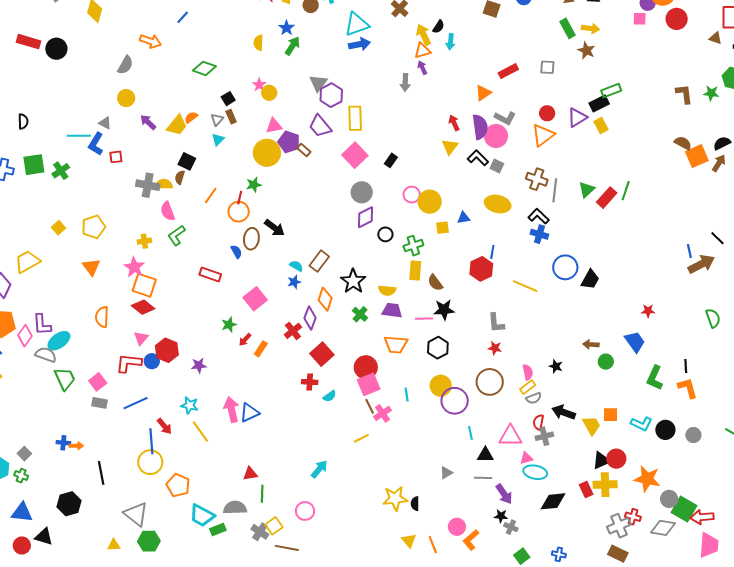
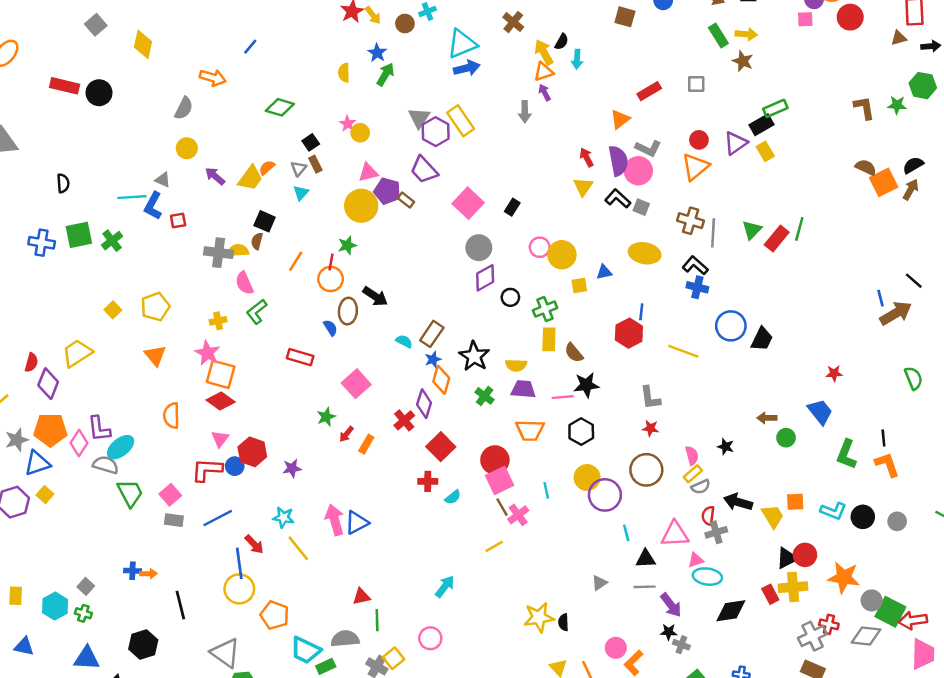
brown triangle: (715, 38) -> (899, 38), turned -32
yellow rectangle: (355, 118) -> (461, 121), moved, turned -30
blue star: (294, 282) -> (433, 359), moved

